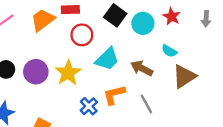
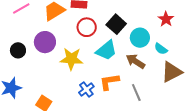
black square: (115, 15) -> (116, 24), moved
cyan circle: (143, 23) -> (140, 38), moved
purple circle: (36, 72) -> (45, 42), moved
yellow star: (68, 73) -> (71, 59), turned 30

